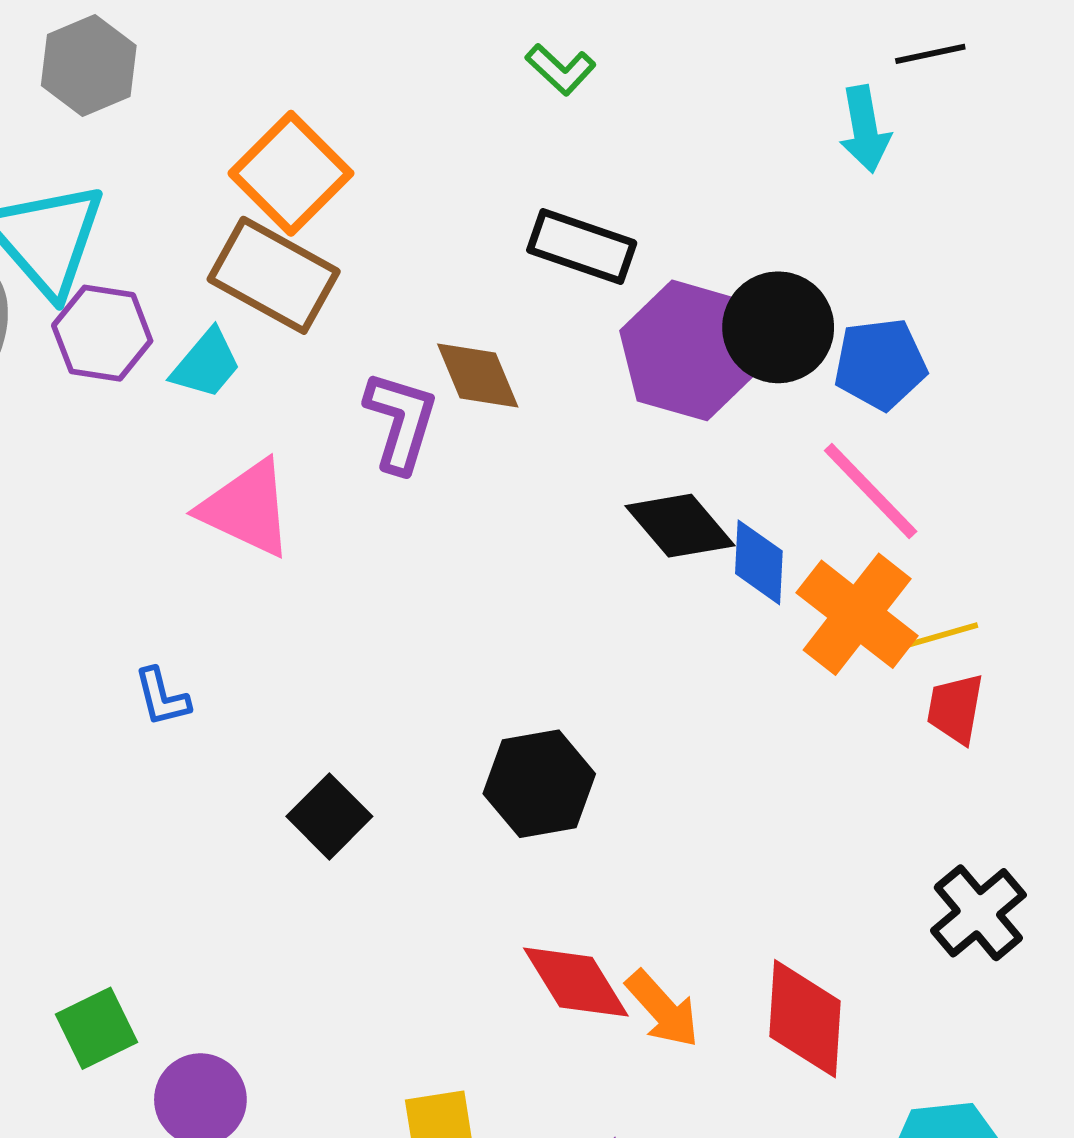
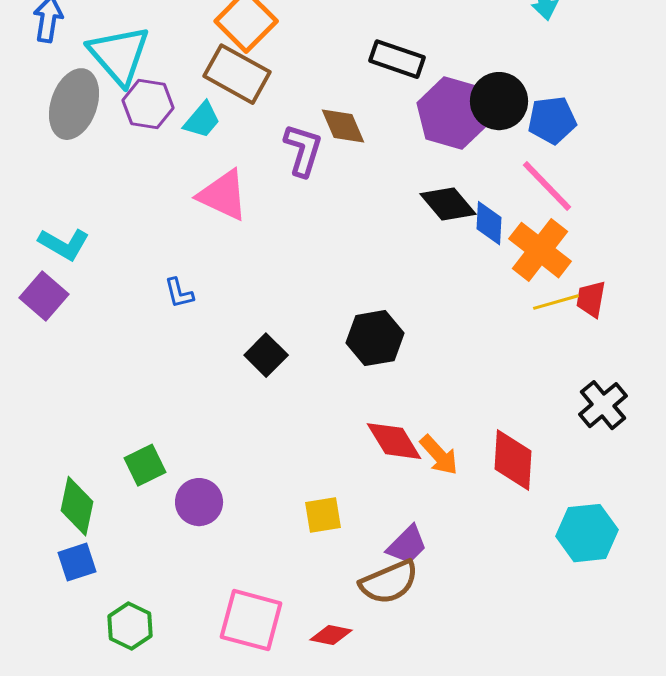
yellow line: (934, 637) -> (556, 302), moved

